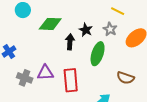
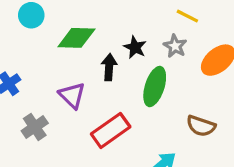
purple triangle: (45, 73) -> (72, 95), moved, turned 48
gray cross: (25, 78) -> (35, 127), turned 35
red rectangle: (71, 80) -> (111, 130), turned 60

